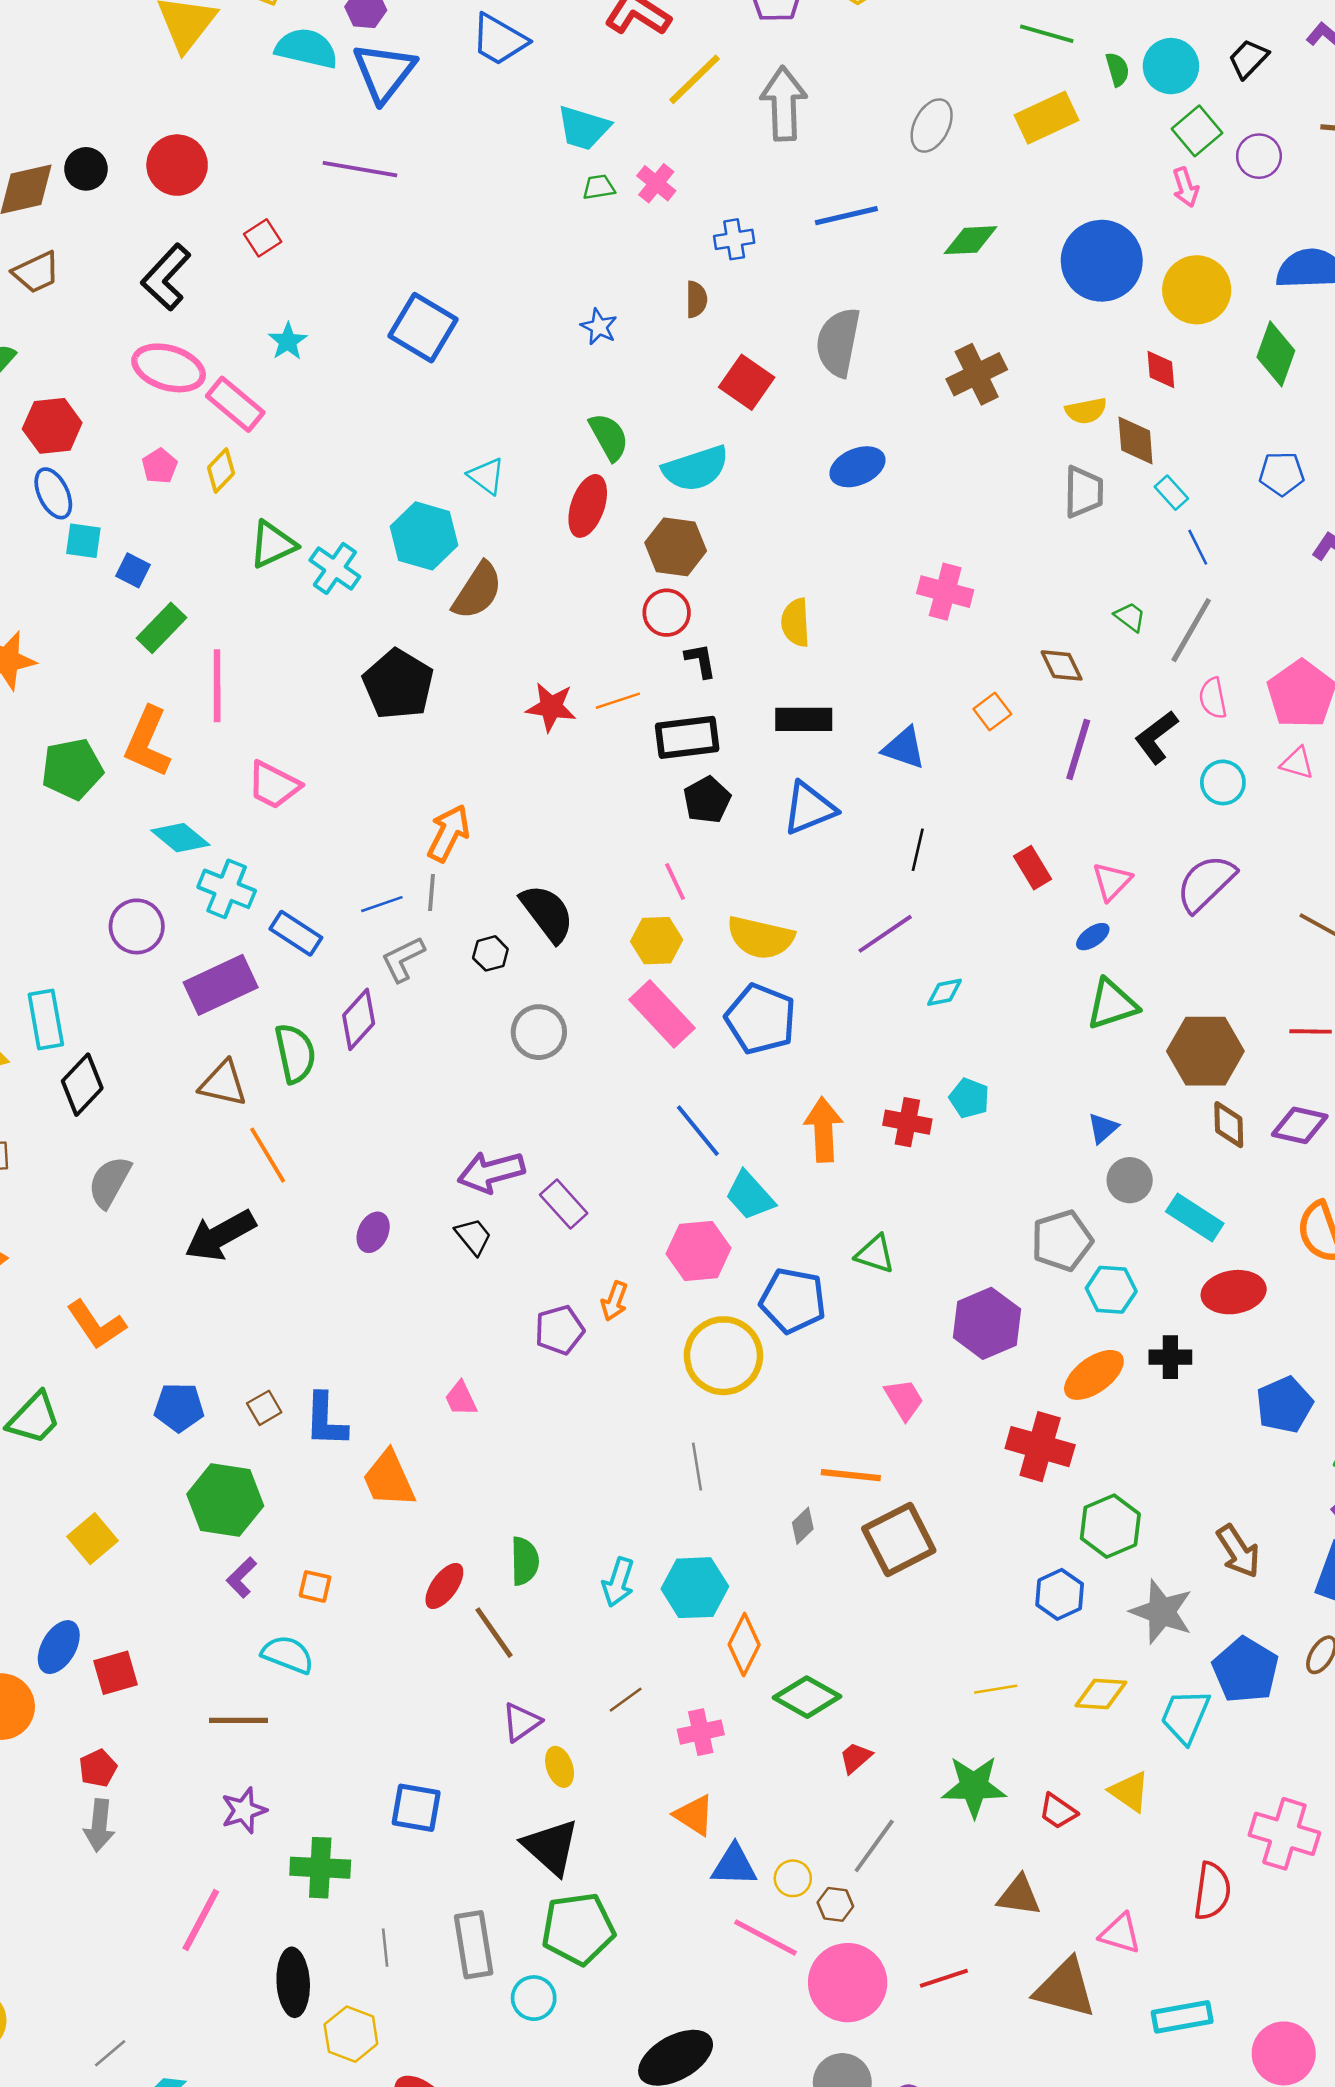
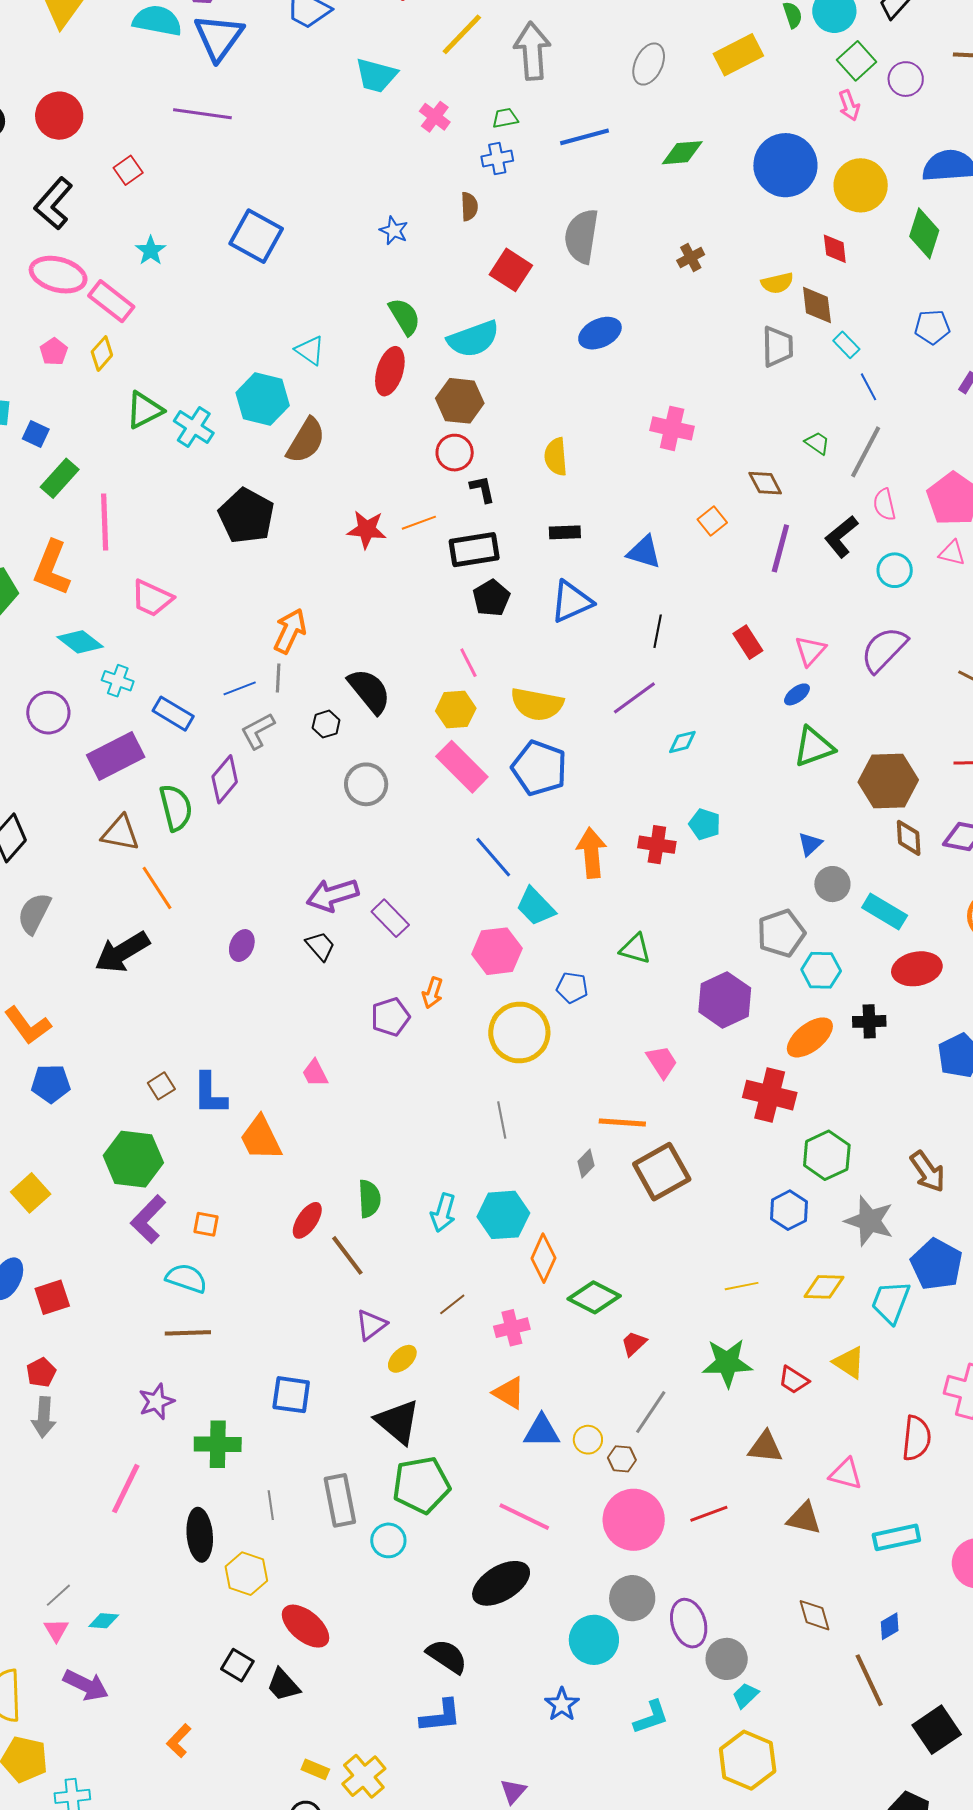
green trapezoid: (599, 187) -> (505, 118), moved
brown cross: (977, 374) -> (691, 257), size x0.6
black rectangle: (804, 719) -> (565, 532), size x0.7
cyan cross: (227, 889) -> (118, 681), size x0.7
blue pentagon: (793, 1301) -> (572, 988), size x0.6
blue pentagon: (179, 1407) -> (51, 1084), moved
purple L-shape: (242, 1577) -> (148, 1219), size x1.5
brown line: (239, 1720) -> (188, 1333), moved
yellow ellipse: (560, 1767) -> (402, 1359), turned 68
pink line: (765, 1937) -> (524, 1517), moved
brown triangle: (1065, 1988) -> (804, 1518), size x0.7

